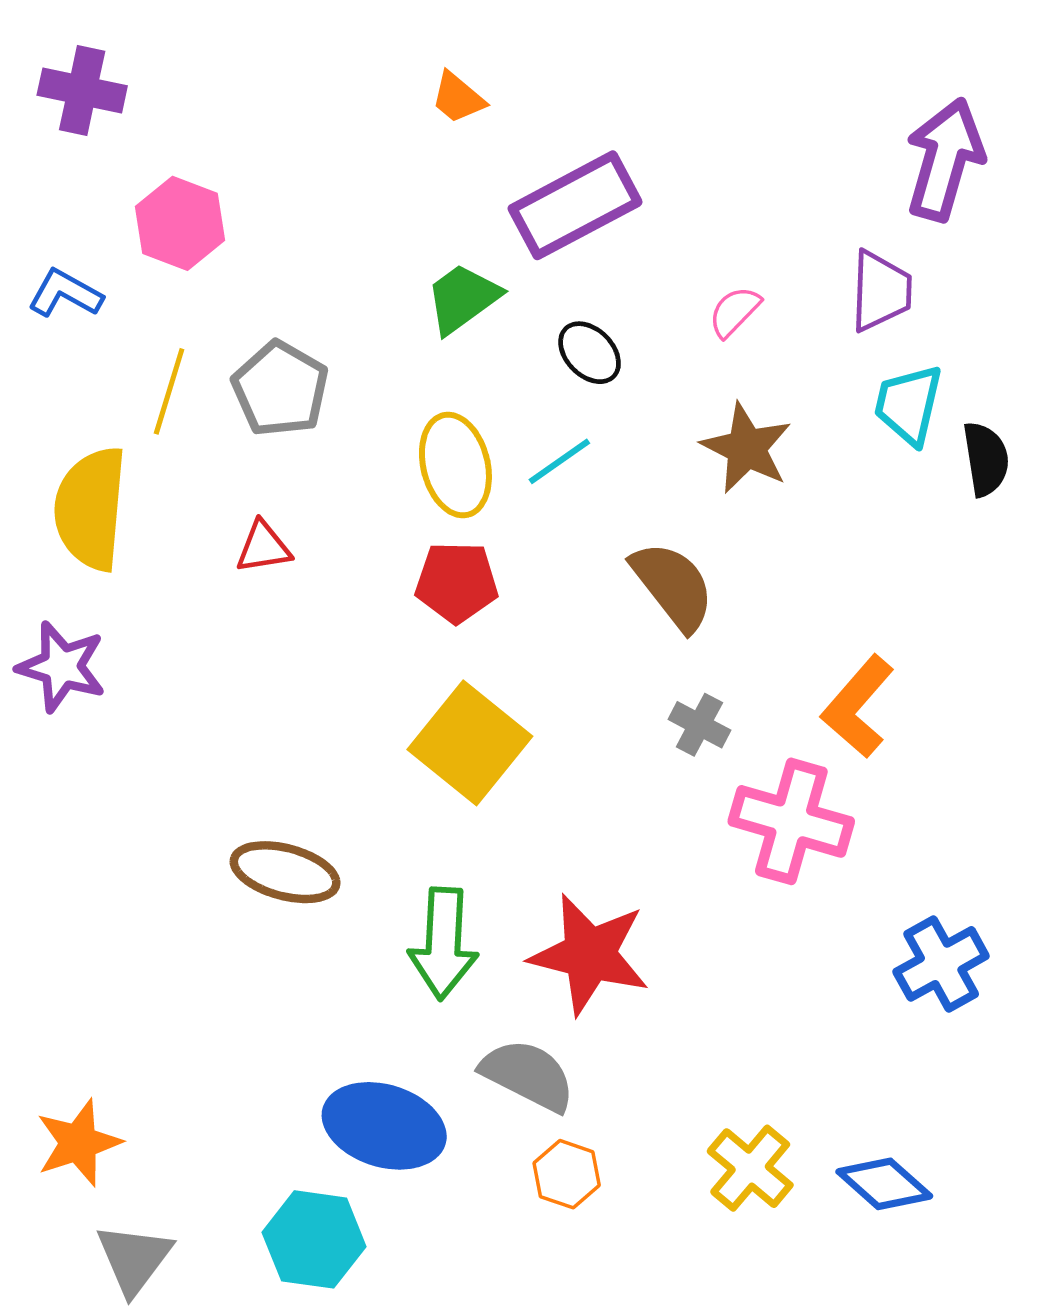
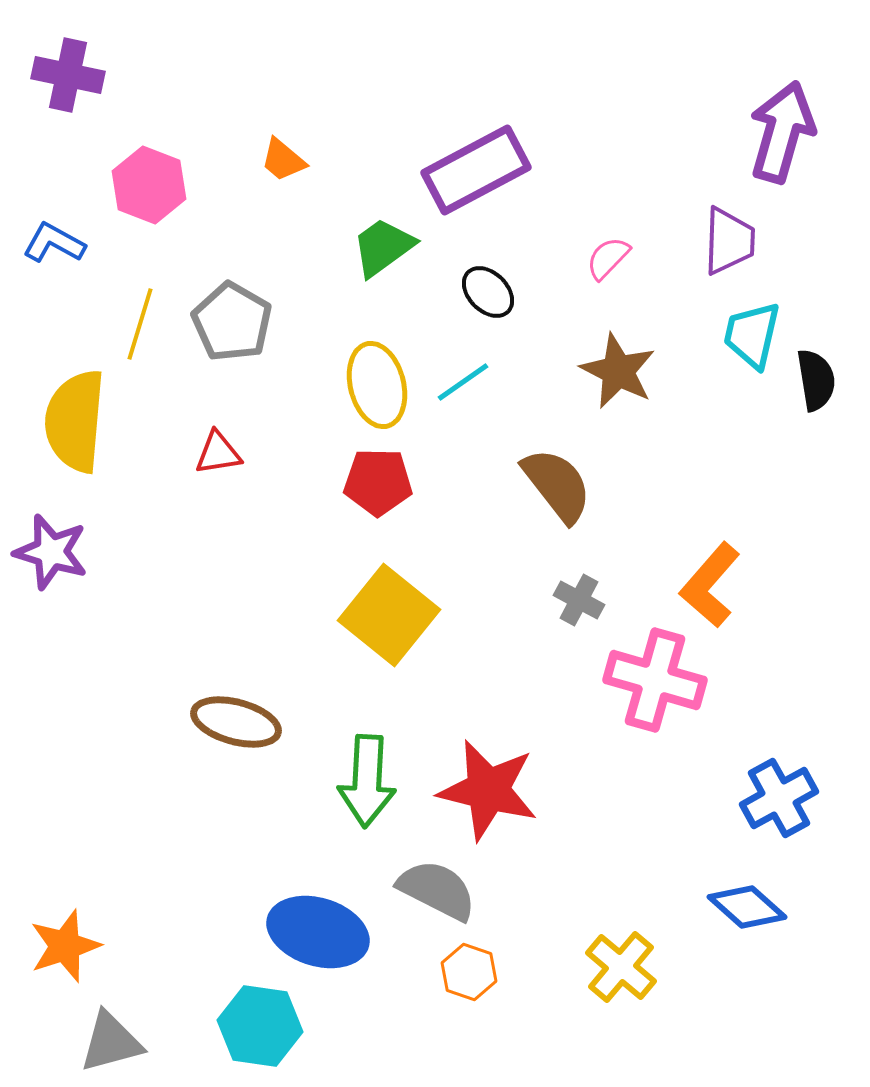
orange trapezoid: (458, 98) -> (283, 160), moved
blue diamond: (884, 1184) -> (747, 907), moved
gray triangle: (134, 1259) -> (111, 1042), turned 38

